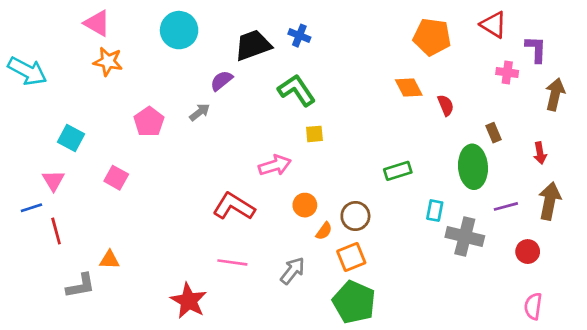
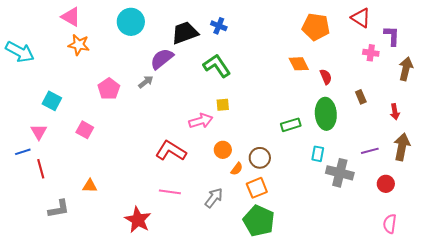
purple semicircle: (221, 81) -> (162, 59), size x1.4
yellow square: (314, 134) -> (223, 105), moved
green ellipse: (473, 167) -> (326, 114), moved
orange triangle: (109, 260) -> (90, 186), moved

